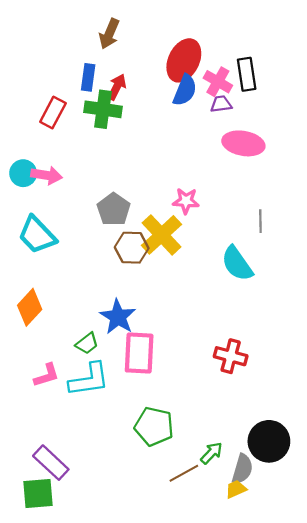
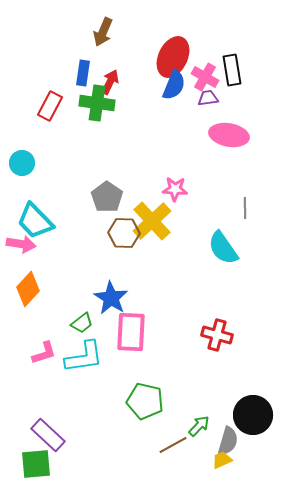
pink arrow: (47, 175) -> (21, 244), moved

